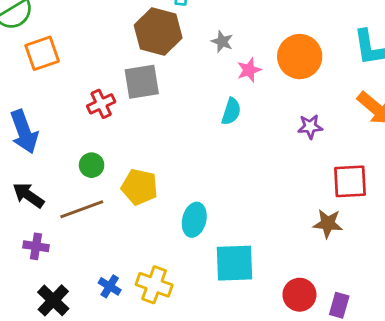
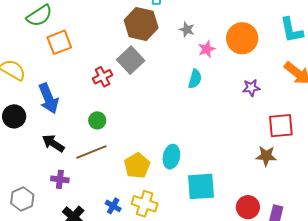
gray square: (142, 82) -> (131, 60), turned -32
yellow pentagon: (139, 187) -> (137, 166), moved, turned 30

